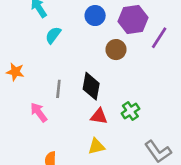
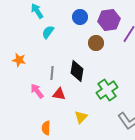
green cross: (130, 111) -> (107, 90), size x1.5
red triangle: (99, 116) -> (59, 94), moved
yellow triangle: (96, 146) -> (81, 117), turned -32

